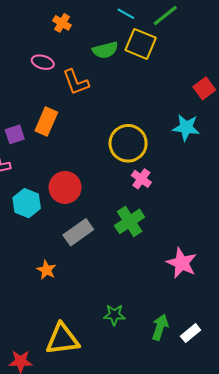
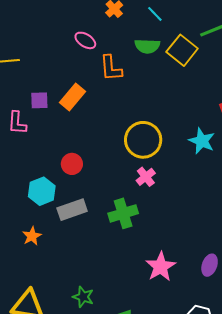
cyan line: (126, 14) -> (155, 14), moved
red circle: (65, 187) -> (72, 164), size x0.7
cyan hexagon: (27, 203) -> (42, 191), moved

